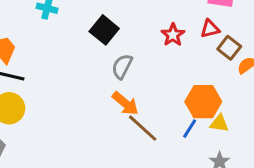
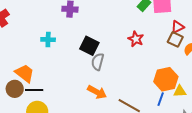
red triangle: (210, 29) -> (178, 27), moved
gray semicircle: (122, 66) -> (98, 62), moved
orange arrow: (125, 103) -> (97, 92), moved

